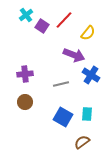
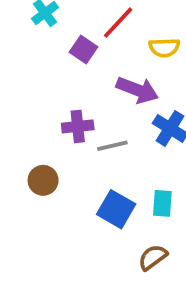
purple square: (42, 26) -> (83, 50), moved
yellow semicircle: (88, 33) -> (164, 48), turned 49
purple cross: (25, 74) -> (78, 126), moved

